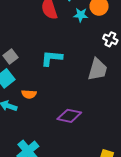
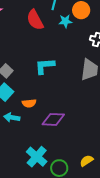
purple diamond: (69, 116) -> (53, 119), moved

